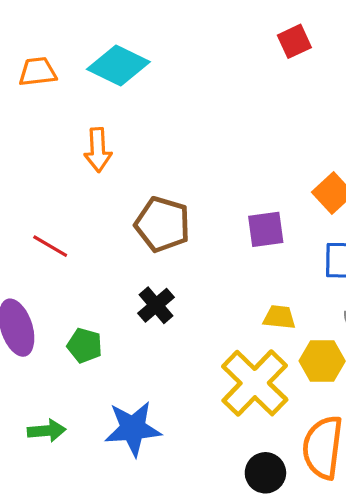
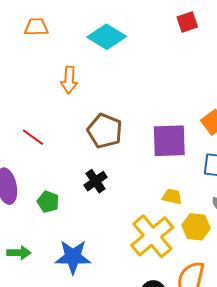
red square: (294, 41) -> (187, 22), moved
cyan diamond: (118, 65) -> (107, 37), moved
purple square: (266, 229) -> (169, 141), size x1.5

